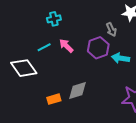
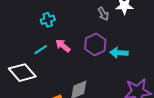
gray arrow: (111, 30) -> (103, 14), moved

